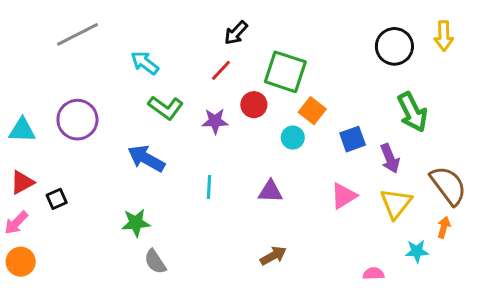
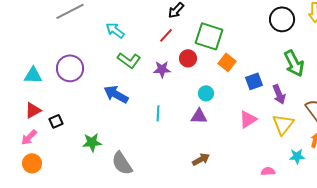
cyan circle: (293, 138) -> (206, 93), moved
green star: (136, 223) -> (92, 142), moved
gray semicircle: (155, 262) -> (122, 163), size x1.4

